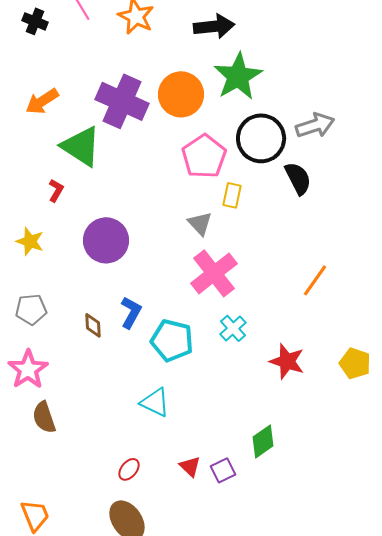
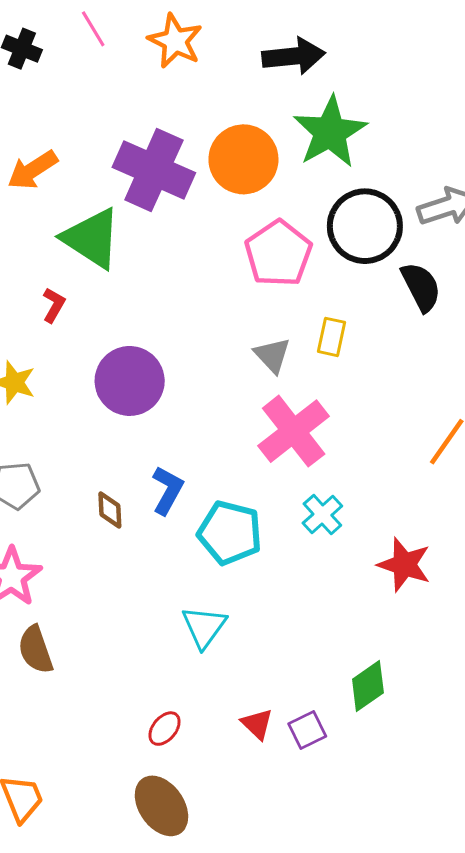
yellow rectangle: (232, 195) -> (331, 337), moved
cyan triangle: (155, 402) -> (204, 627), turned 40

